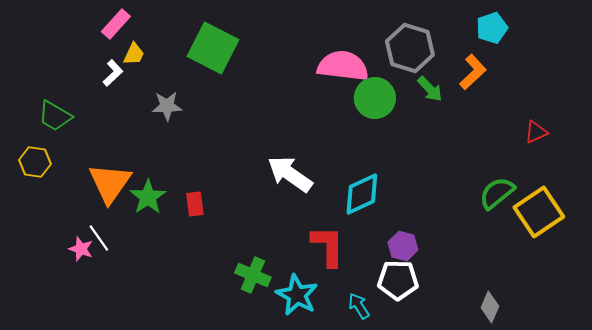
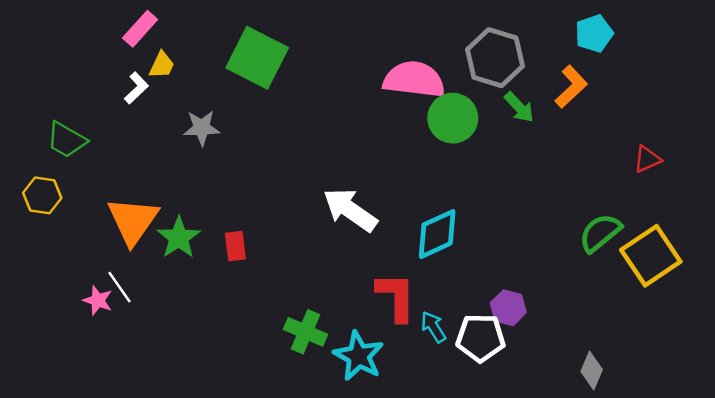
purple hexagon: (403, 246) -> (508, 308), moved
cyan arrow: (359, 306) -> (433, 327), moved

